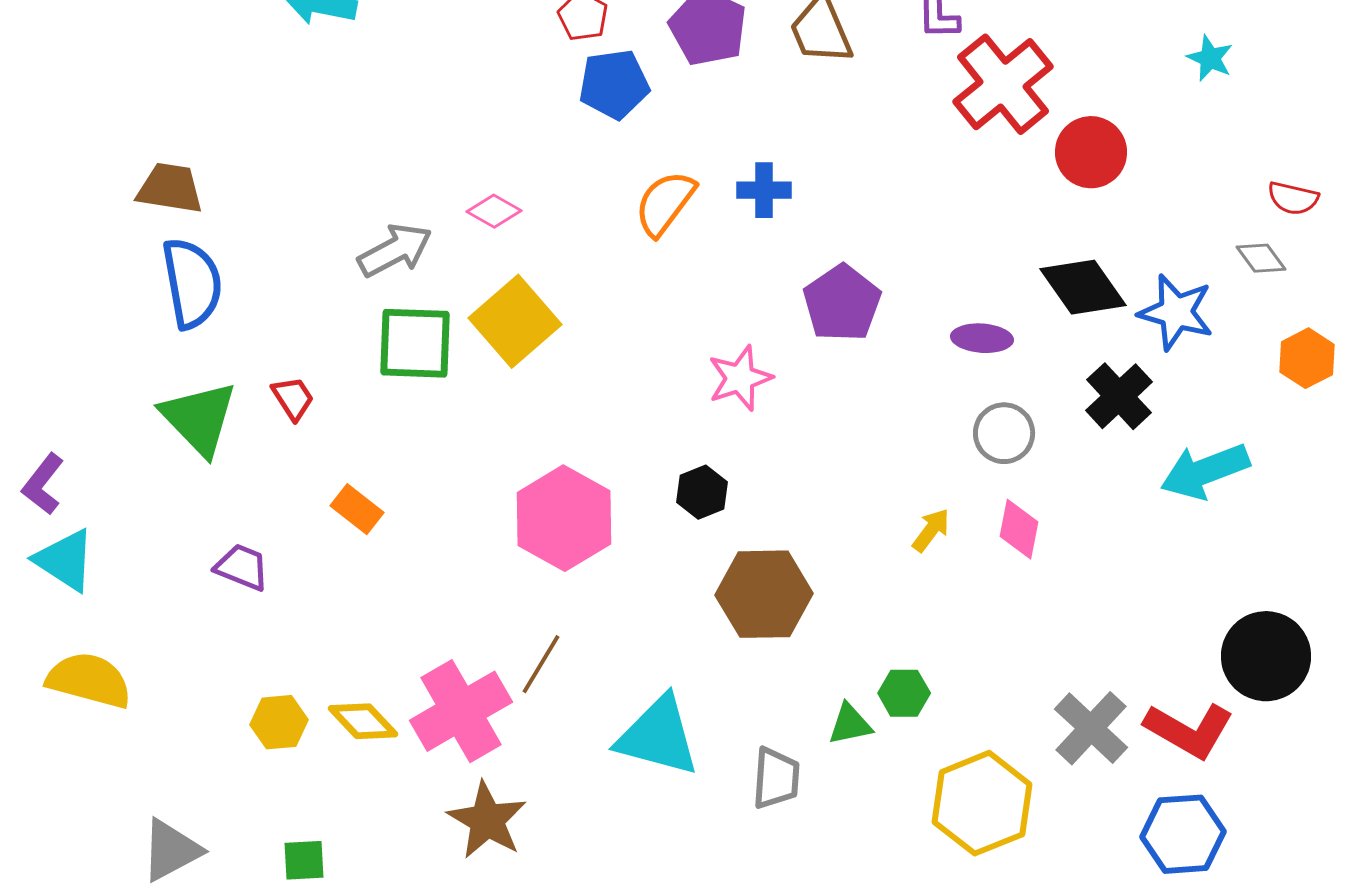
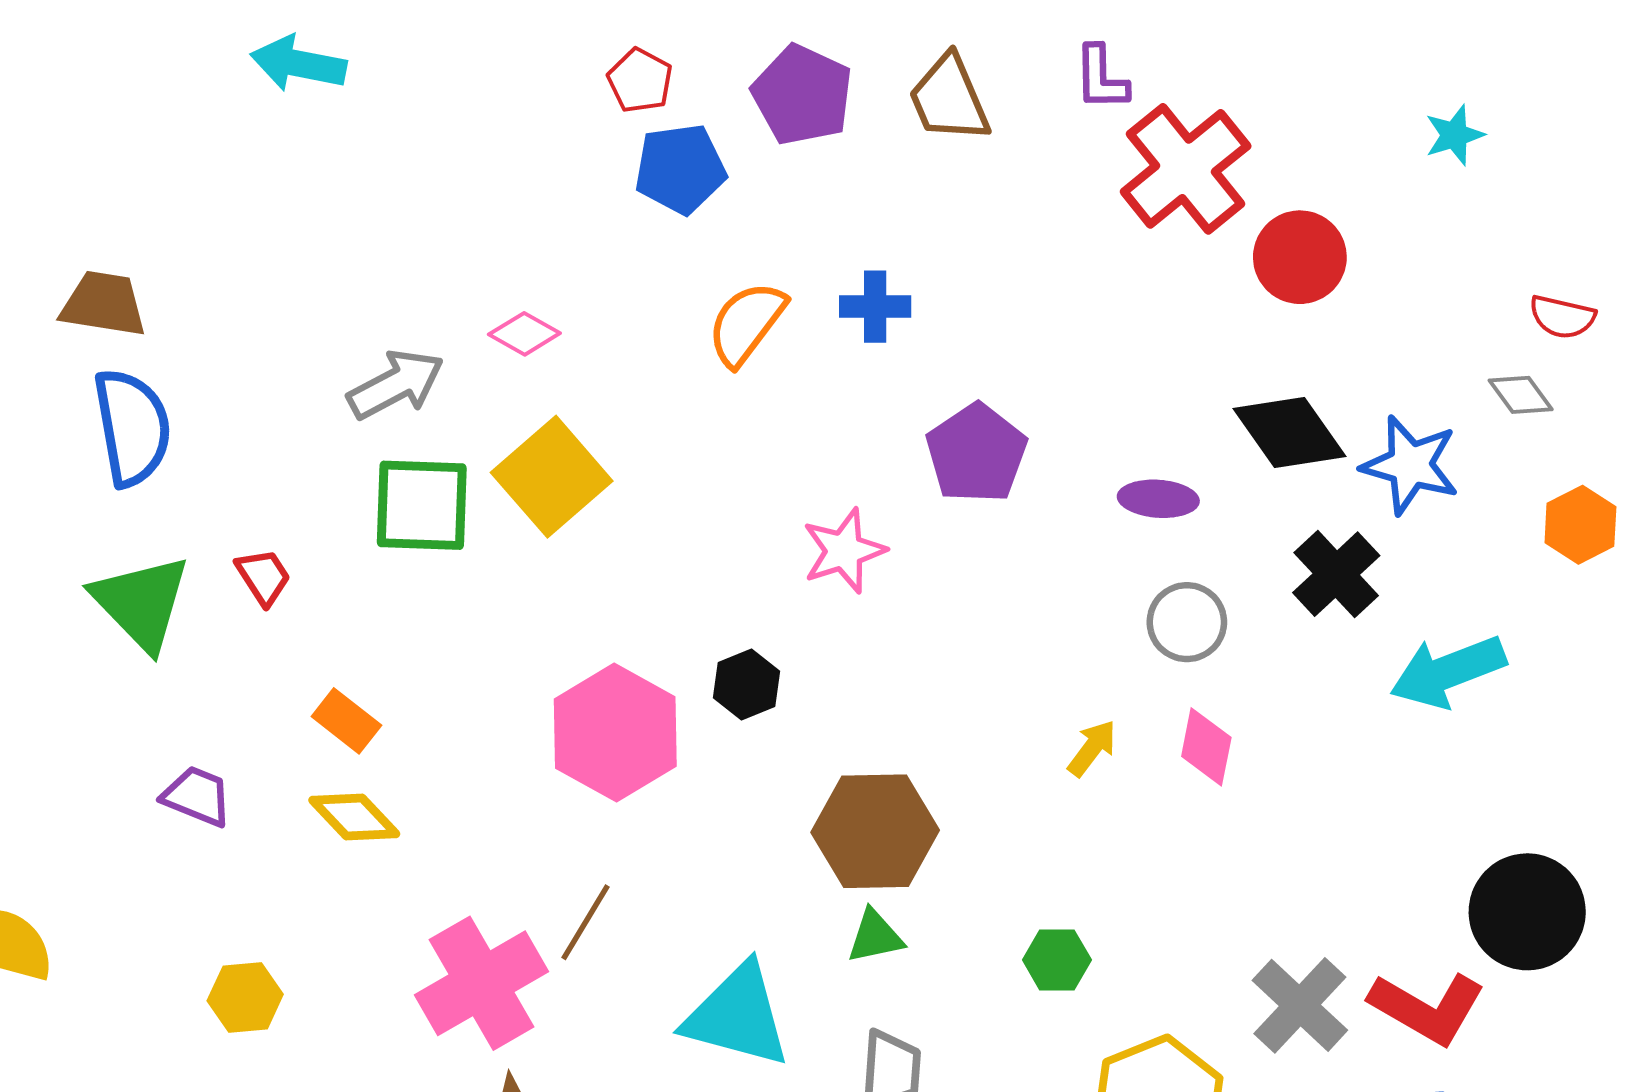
cyan star: (1210, 58) -> (1454, 135), turned 30
black hexagon: (702, 492) -> (747, 685), moved
yellow diamond: (363, 721) -> (354, 817), moved
green triangle: (850, 724) -> (875, 937), moved

